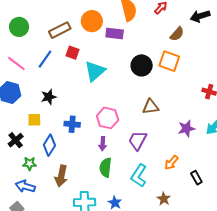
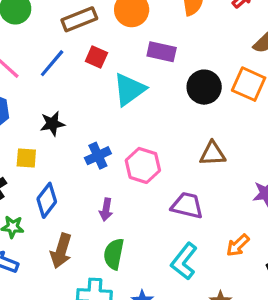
purple rectangle: (115, 33) -> (162, 52), moved
blue cross: (72, 124) -> (98, 156), moved, turned -35
purple trapezoid: (138, 140) -> (187, 205), turned 70
purple arrow: (103, 144) -> (106, 210), moved
green semicircle: (106, 168) -> (114, 254), moved

